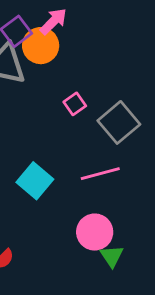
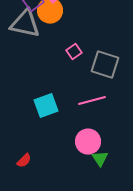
gray square: (119, 122) -> (105, 65), turned -32
cyan square: (35, 181) -> (46, 106), turned 30

